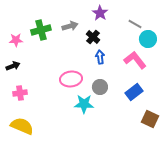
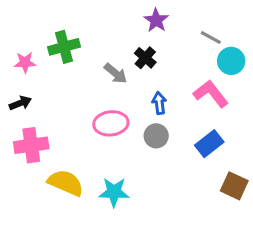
gray arrow: (70, 26) -> (116, 73), moved, turned 56
blue arrow: (100, 57) -> (159, 103), moved
pink cross: (20, 93) -> (31, 145), size x1.5
cyan star: (84, 104) -> (114, 192), moved
yellow semicircle: (22, 126) -> (66, 183), moved

